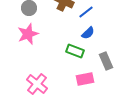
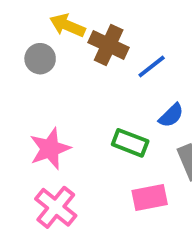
blue semicircle: (88, 33) -> (171, 115), moved
pink star: (28, 34) -> (50, 149), moved

